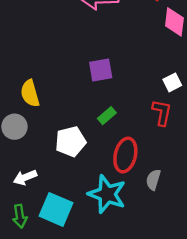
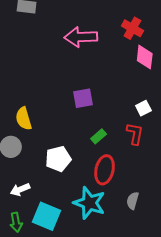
green rectangle: (107, 116) -> (99, 136), moved
gray semicircle: (153, 180) -> (133, 201), moved

